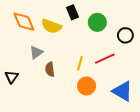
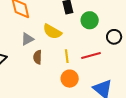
yellow semicircle: (51, 26) -> (52, 32), moved
yellow line: (80, 63) -> (67, 56), turned -32

